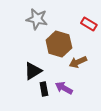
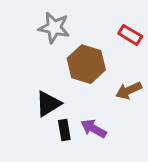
brown arrow: (78, 62) -> (129, 91), moved

